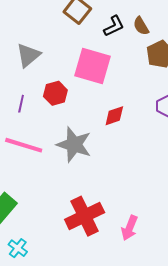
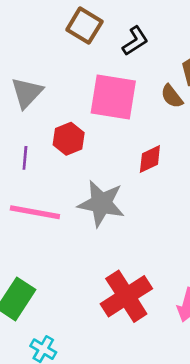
brown semicircle: (141, 26) -> (172, 96), moved

